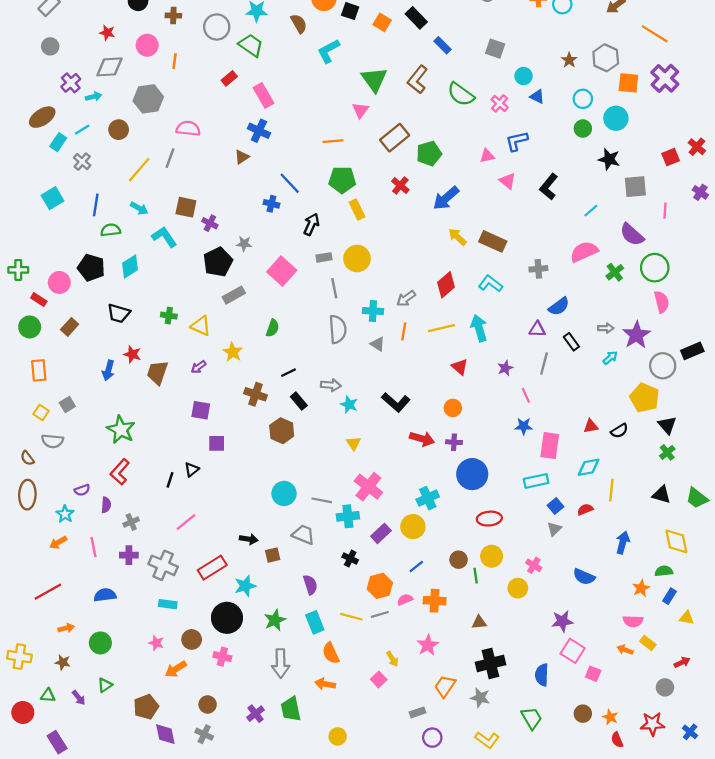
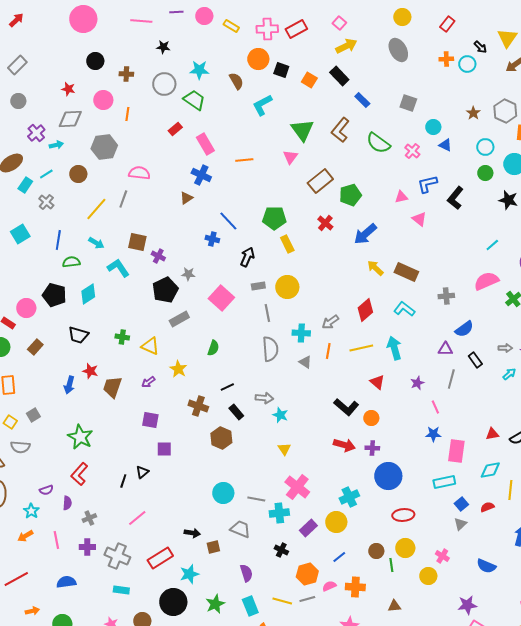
orange line: (333, 141) -> (244, 160), moved
black L-shape: (549, 187) -> (455, 198), moved
black L-shape: (396, 402) -> (346, 407), moved

